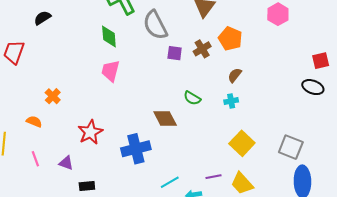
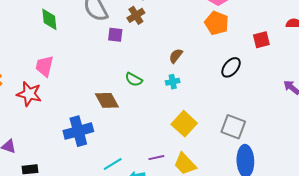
orange pentagon: (230, 39) -> (217, 23), moved
brown cross: (202, 49) -> (136, 15), moved
pink trapezoid: (111, 71) -> (44, 66), moved
black ellipse: (313, 87) -> (231, 67), moved, turned -70
red star: (90, 132) -> (29, 94), moved, turned -30

